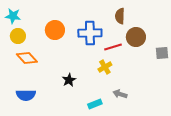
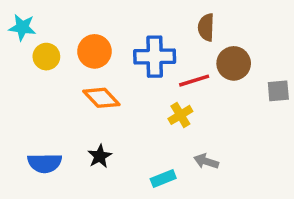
yellow circle: (18, 36) -> (46, 57), moved
orange diamond: (27, 58) -> (101, 98), moved
black star: (69, 80) -> (100, 156), moved

